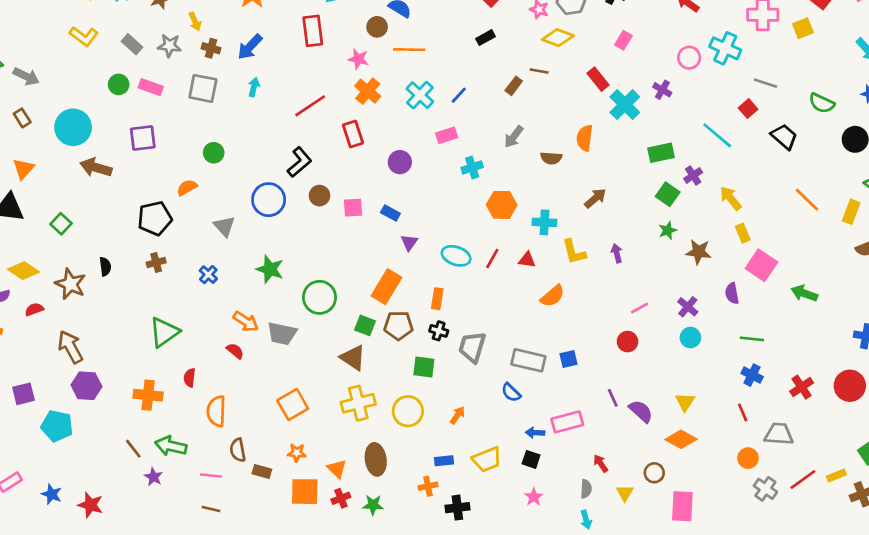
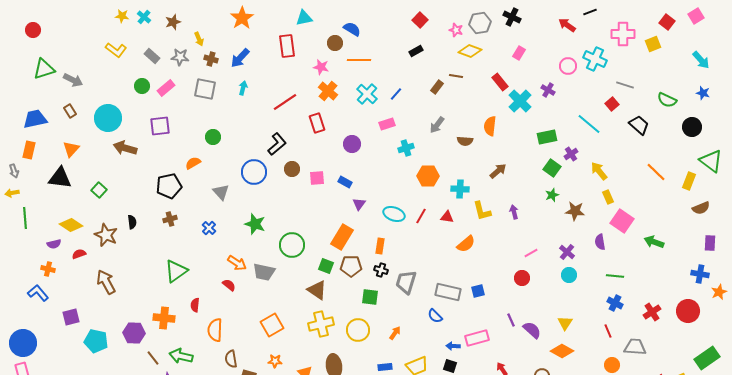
pink rectangle: (151, 87) -> (166, 88), turned -60
purple hexagon: (86, 386) -> (134, 333), moved

